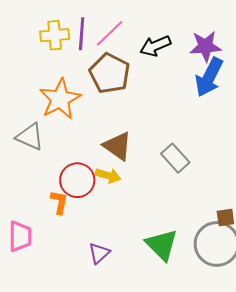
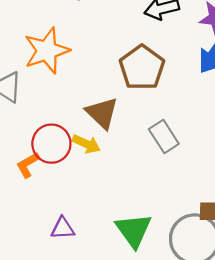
brown pentagon: (110, 73) -> (142, 68), moved
orange L-shape: (59, 202) -> (28, 165), turned -140
purple triangle: (99, 253) -> (63, 228), turned 30

